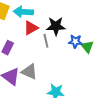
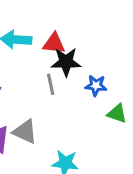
red triangle: (31, 28) -> (54, 43), moved, turned 35
green triangle: (87, 47) -> (117, 114), moved, turned -32

